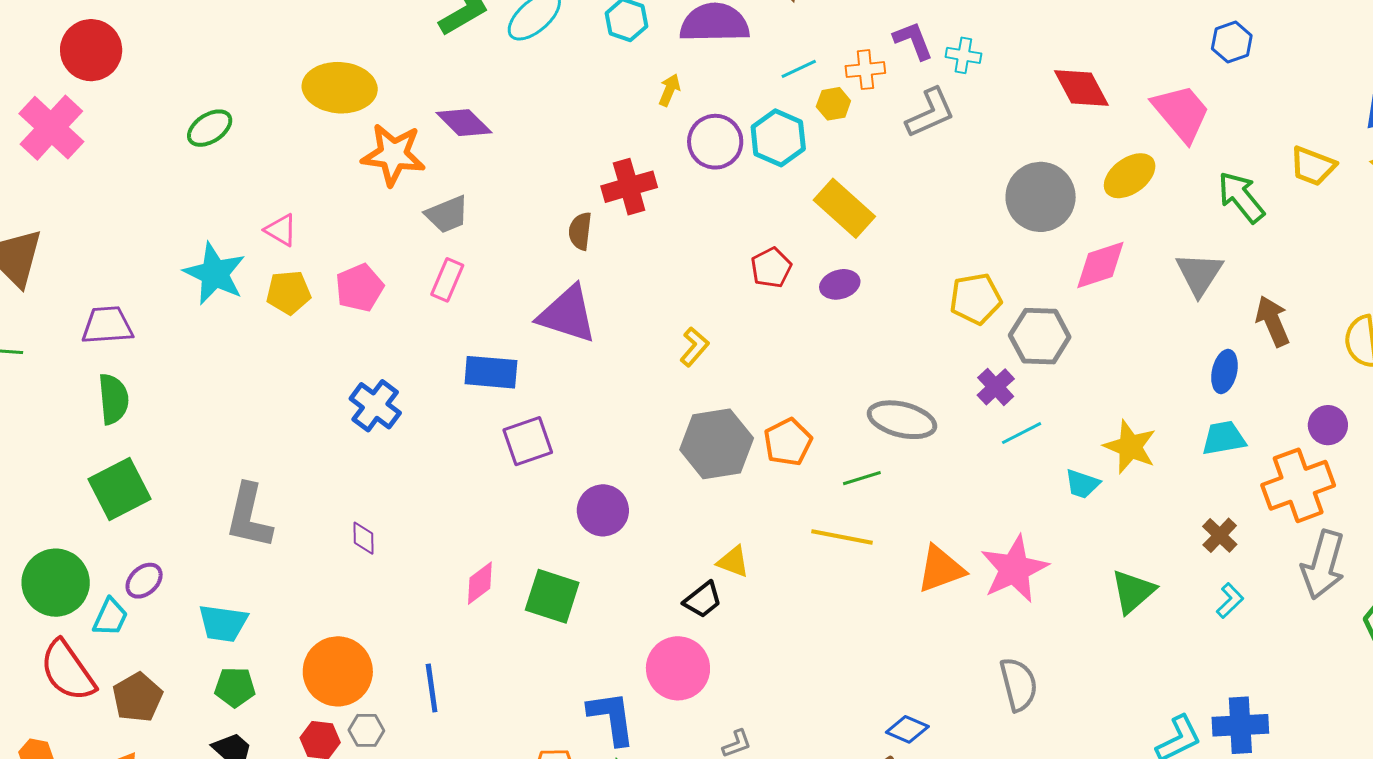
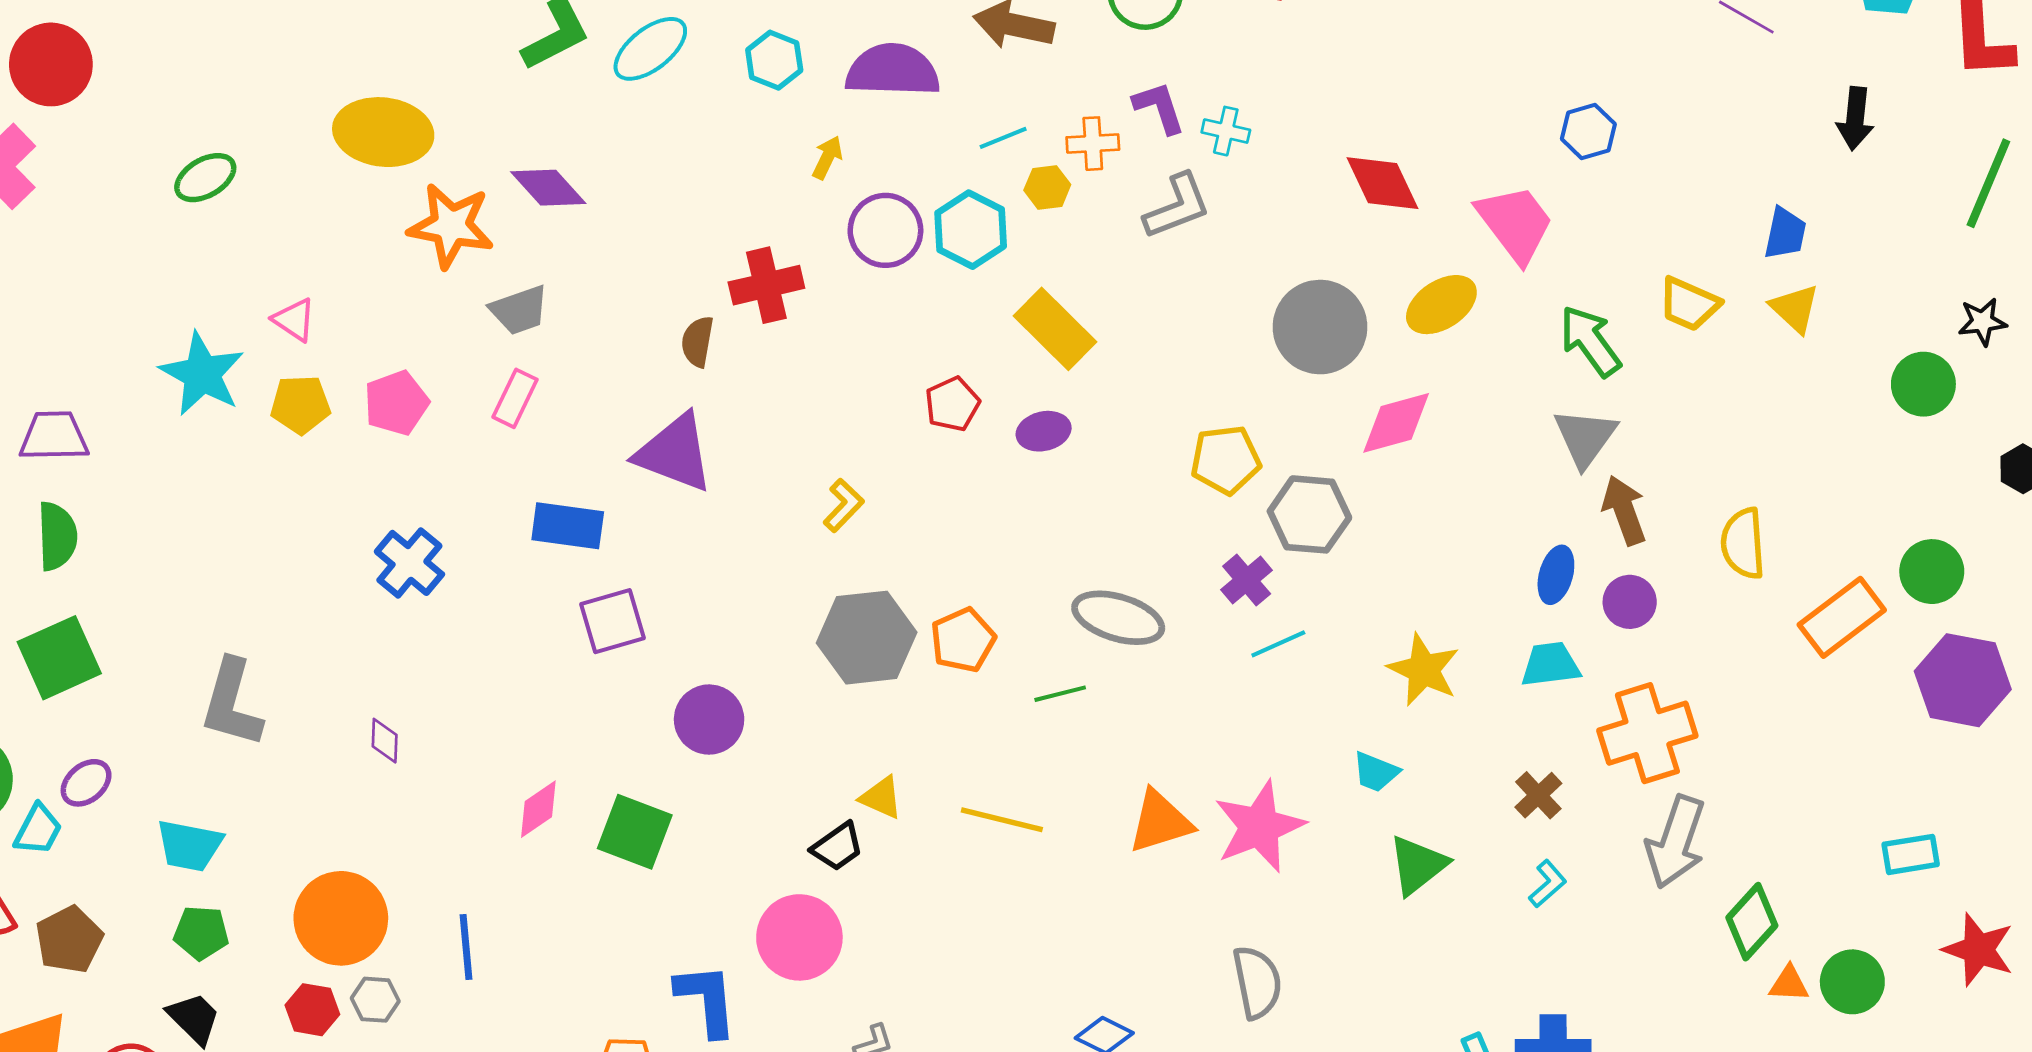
gray triangle: (1199, 274) -> (1585, 437), moved
purple circle: (1328, 425) -> (1630, 602), moved
cyan trapezoid: (1082, 484) -> (1376, 772), moved
yellow line: (842, 537) -> (1002, 820), moved

